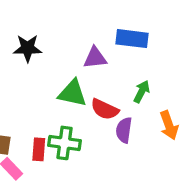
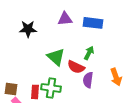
purple triangle: (95, 58) -> (65, 19), moved
green arrow: (142, 92) -> (89, 53), moved
green triangle: (73, 93) -> (56, 57), turned 30

